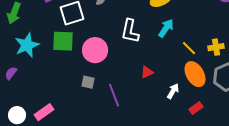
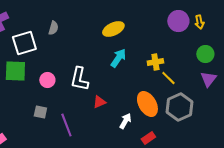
white L-shape: (130, 31) -> (79, 79), moved
yellow cross: (216, 47) -> (155, 62), moved
yellow line: (189, 48) -> (168, 78), moved
pink circle: (95, 50) -> (47, 80), size x0.6

